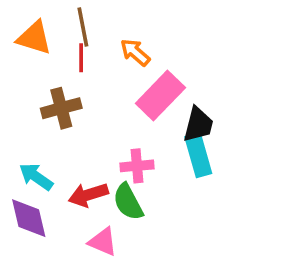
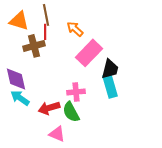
brown cross: (61, 108) -> (34, 46), moved
purple diamond: (29, 218) -> (16, 79), moved

